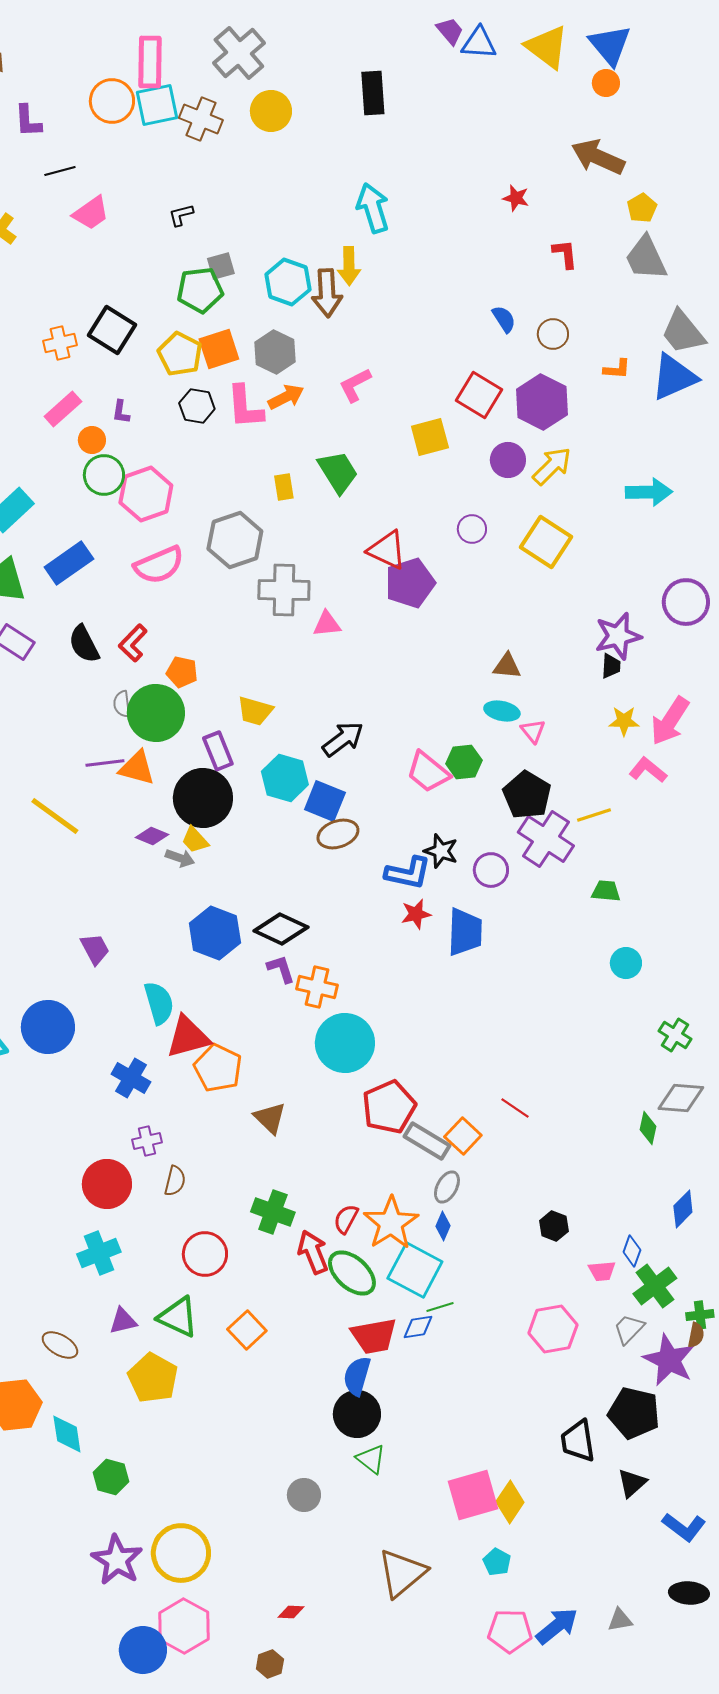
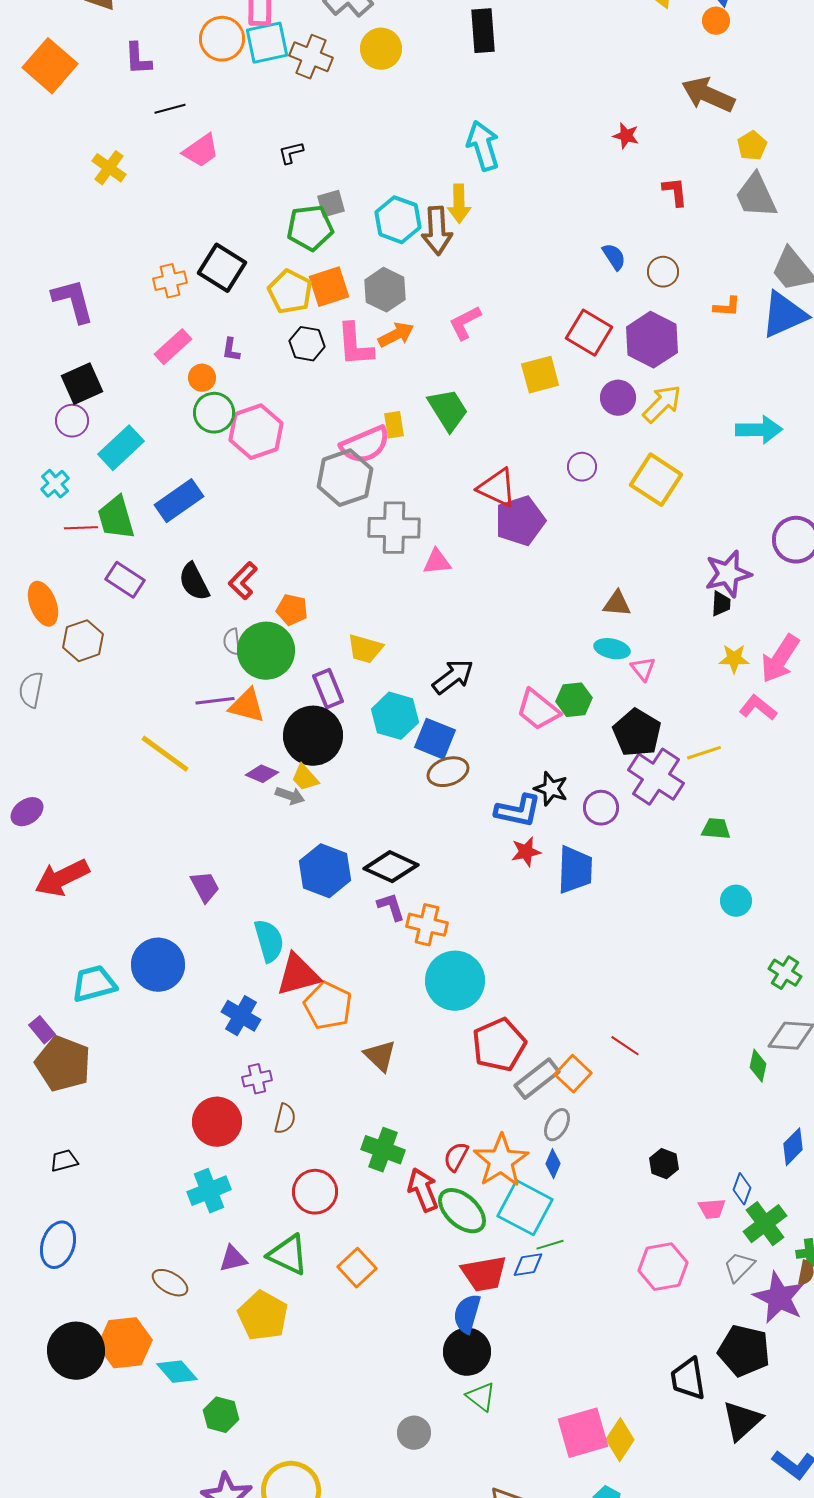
pink semicircle: (159, 565) -> (365, 445), moved
gray rectangle: (427, 1141) -> (537, 1079), turned -69
cyan diamond: (67, 1434) -> (177, 1372), turned -33
black triangle: (632, 1483) -> (742, 1421), size x1.4

